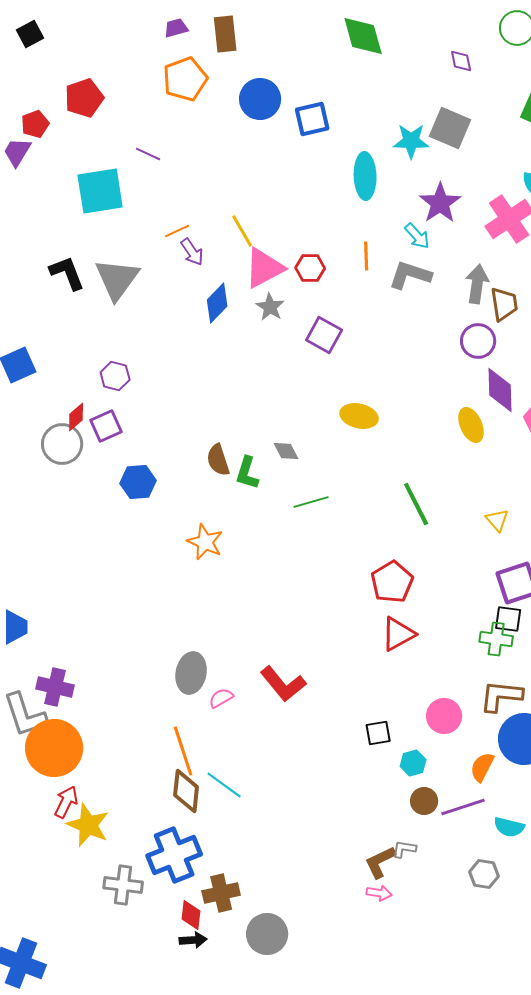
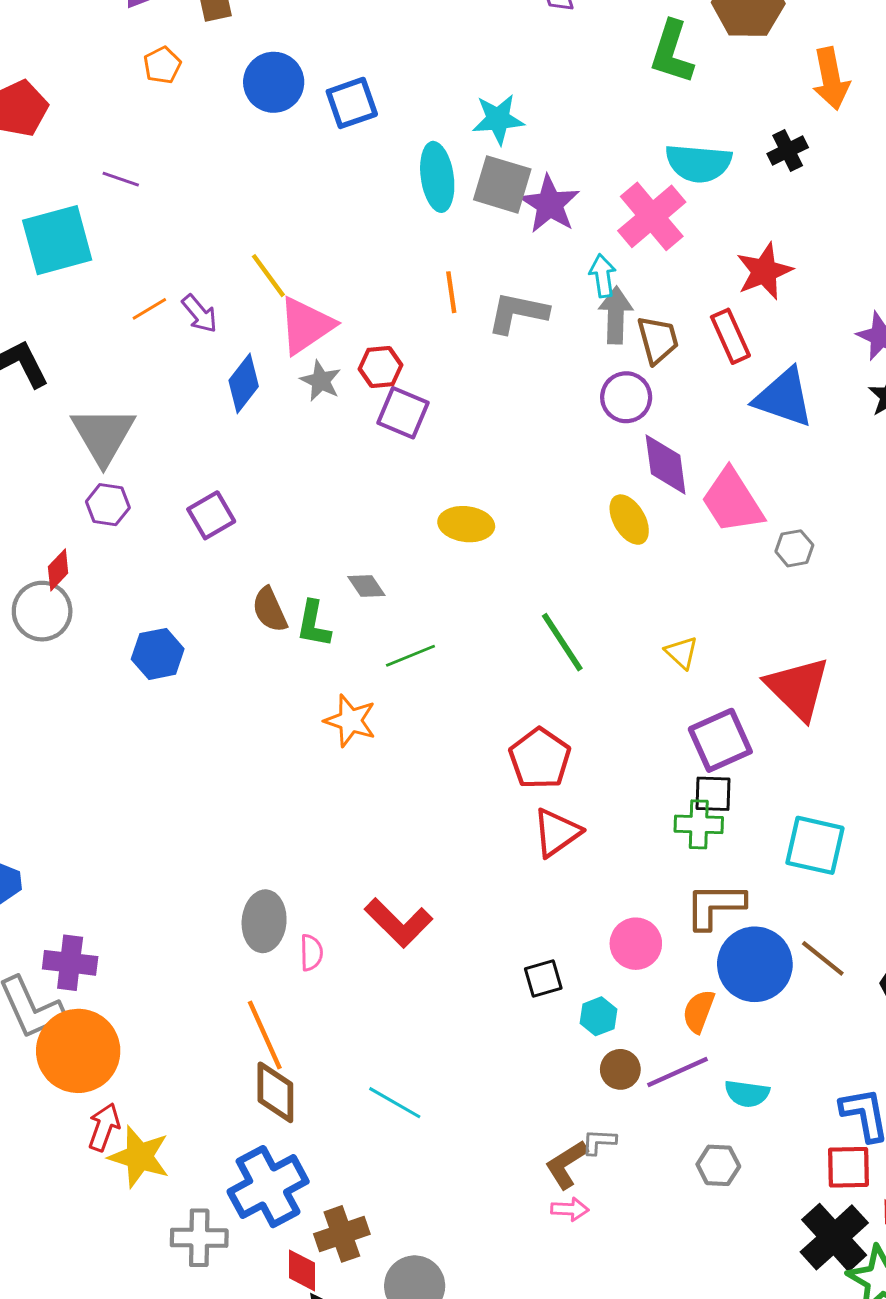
orange pentagon: (185, 79) -> (162, 65), size x0.6
gray square: (450, 128) -> (502, 184), moved
orange line: (177, 231) -> (149, 309), moved
cyan arrow: (417, 236) -> (603, 276), moved, turned -140
red hexagon: (310, 268) -> (381, 367), moved
gray triangle: (117, 279) -> (103, 435), moved
purple square: (106, 426) -> (211, 515), moved
orange star: (205, 542) -> (350, 721), moved
pink semicircle: (221, 698) -> (311, 953), turned 125
cyan line: (224, 785) -> (395, 1103), moved

